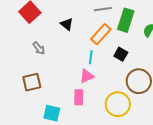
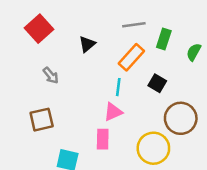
green rectangle: (126, 20) -> (164, 39), size x0.7
black triangle: (67, 24) -> (87, 44), turned 40

